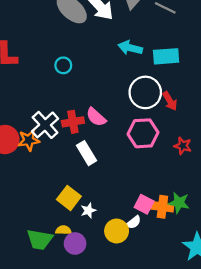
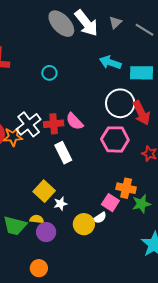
red arrow: (170, 101) -> (141, 113), size x1.4
green star: (179, 203) -> (141, 204), turned -30
orange cross: (162, 207) -> (126, 188), moved

